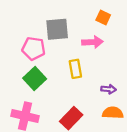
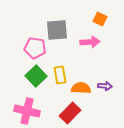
yellow rectangle: (75, 69) -> (60, 75), moved
orange semicircle: (113, 113) -> (81, 88), moved

